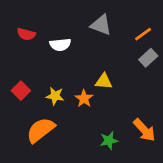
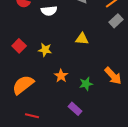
orange star: (84, 99) -> (61, 76), moved
orange semicircle: (41, 130) -> (23, 85), moved

